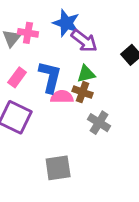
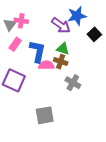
blue star: (66, 23) -> (77, 16), moved, turned -30
green triangle: (86, 74) -> (63, 49), turned 32
pink rectangle: (17, 77) -> (15, 44), moved

